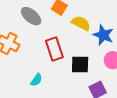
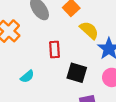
red rectangle: (54, 49) -> (54, 50), size x0.7

